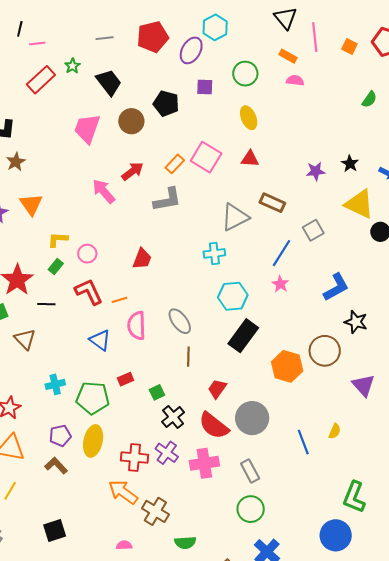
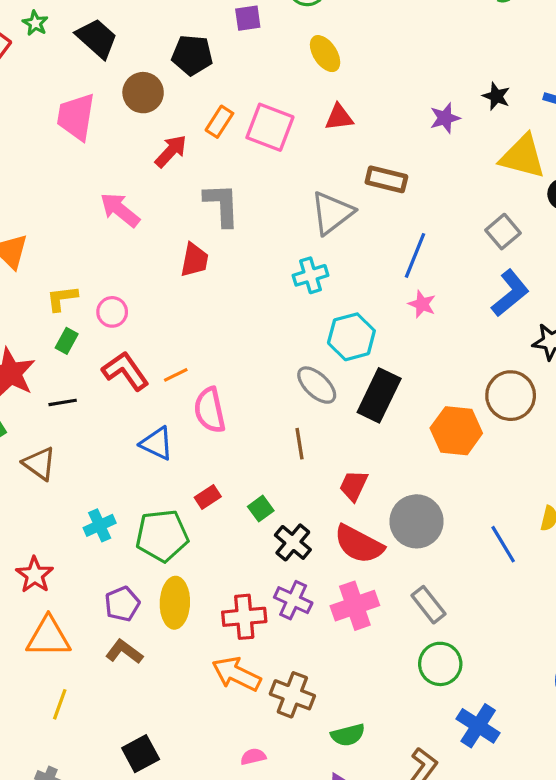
orange rectangle: (175, 164) -> (219, 122), moved
red arrow: (132, 171) -> (171, 151), moved
gray L-shape: (167, 200) -> (222, 205), turned -72
gray square: (313, 230) -> (503, 232), moved
red trapezoid: (142, 259) -> (194, 260), moved
gray ellipse: (180, 321) -> (317, 385), moved

